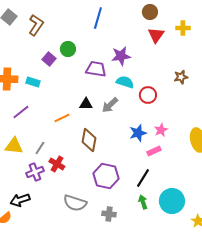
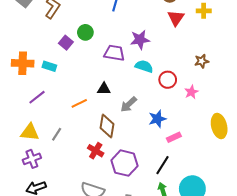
gray arrow: (110, 105) -> (129, 104), moved
pink star: (161, 130) -> (191, 92), moved
red cross: (57, 164) -> (96, 151), moved
purple cross: (35, 172) -> (32, 159), moved

